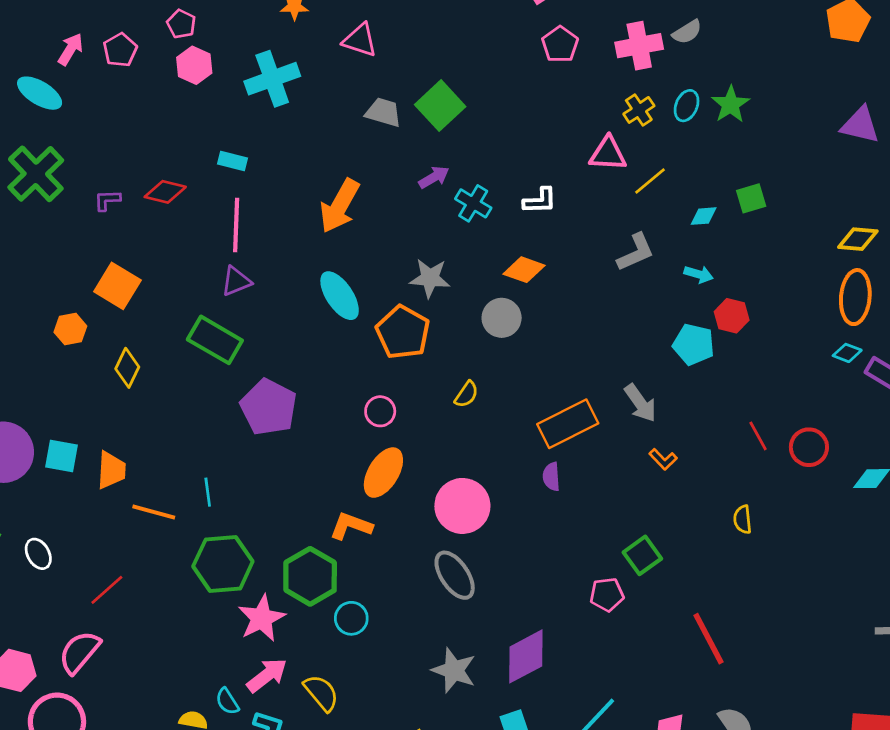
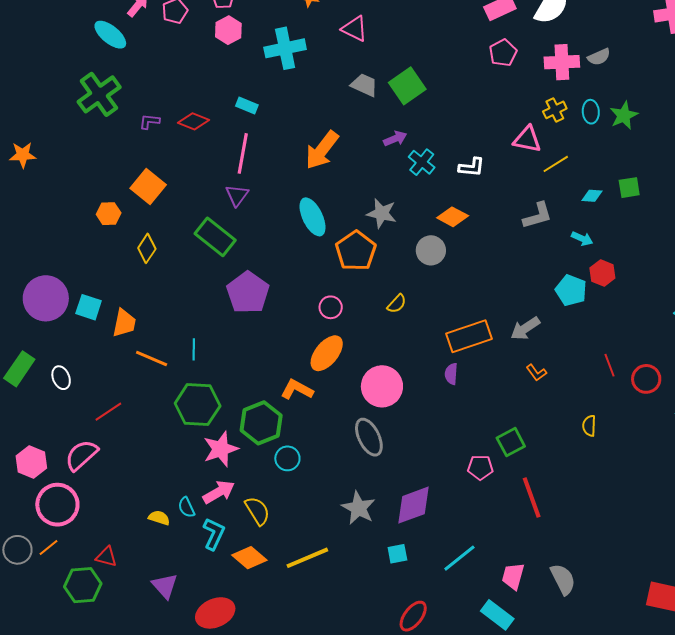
cyan ellipse: (687, 106) -> (591, 112), turned -35
purple triangle: (236, 281) -> (237, 195), turned -40
gray arrow: (640, 403) -> (525, 328), turned 84
red line: (709, 639) -> (532, 498), moved

